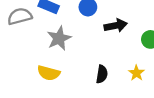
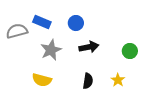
black arrow: (116, 26) -> (89, 47), moved

